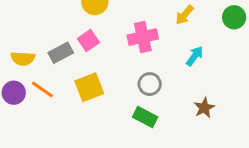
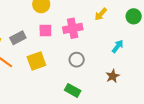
pink square: (88, 41) -> (45, 31), moved, turned 32
cyan arrow: (195, 56) -> (118, 46), moved
green rectangle: (145, 117) -> (73, 90), moved

